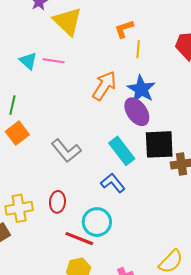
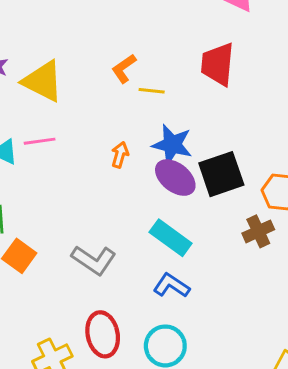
yellow line: (138, 49) -> (152, 91), turned -72
orange arrow: (104, 86) -> (120, 155), size x0.6
black square: (159, 144) -> (221, 174), moved
red ellipse: (57, 202) -> (103, 334), size x1.4

